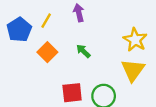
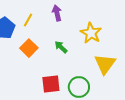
yellow star: (135, 40) -> (91, 33), moved

